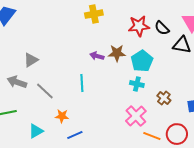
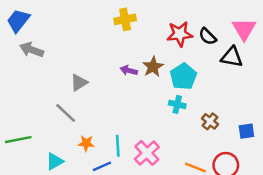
brown star: (117, 53) -> (153, 67), turned -30
gray triangle: (31, 60) -> (79, 83), moved
gray arrow: (17, 82) -> (32, 50), moved
cyan line: (82, 83) -> (118, 146), moved
pink cross: (136, 116) -> (147, 153), moved

